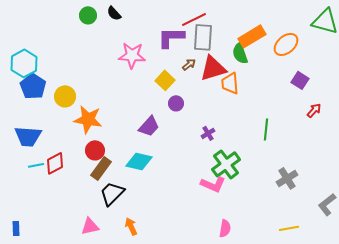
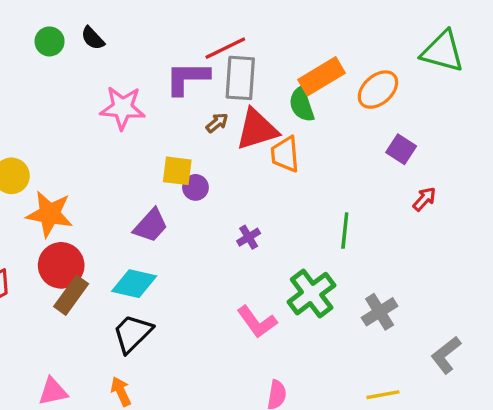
yellow square: (165, 80) -> (177, 171), moved, turned -36
red circle: (95, 150) -> (61, 265), size x1.4
green cross: (226, 164) -> (312, 294), moved
pink L-shape: (213, 184) -> (257, 322), turned 30
black trapezoid: (112, 193) -> (132, 333), moved

